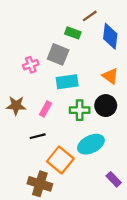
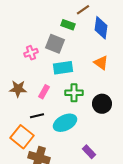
black circle: (106, 106) -> (102, 104), moved
cyan ellipse: (91, 144) -> (65, 123), moved
orange square: (60, 160) -> (22, 137), moved
purple rectangle: (114, 179) -> (89, 152), moved

